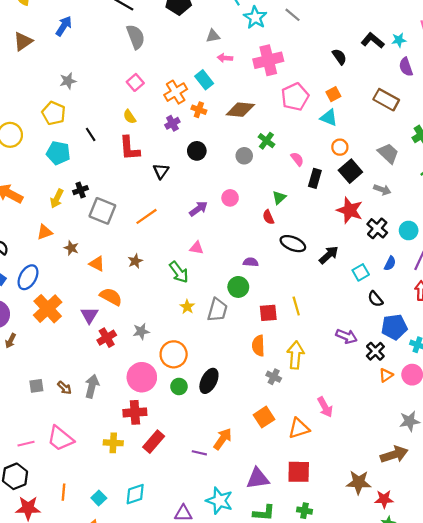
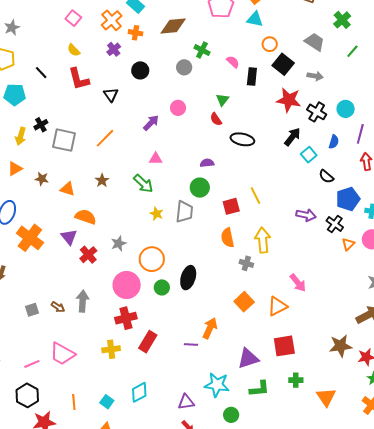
black arrow: (329, 255) -> (292, 137), moved

